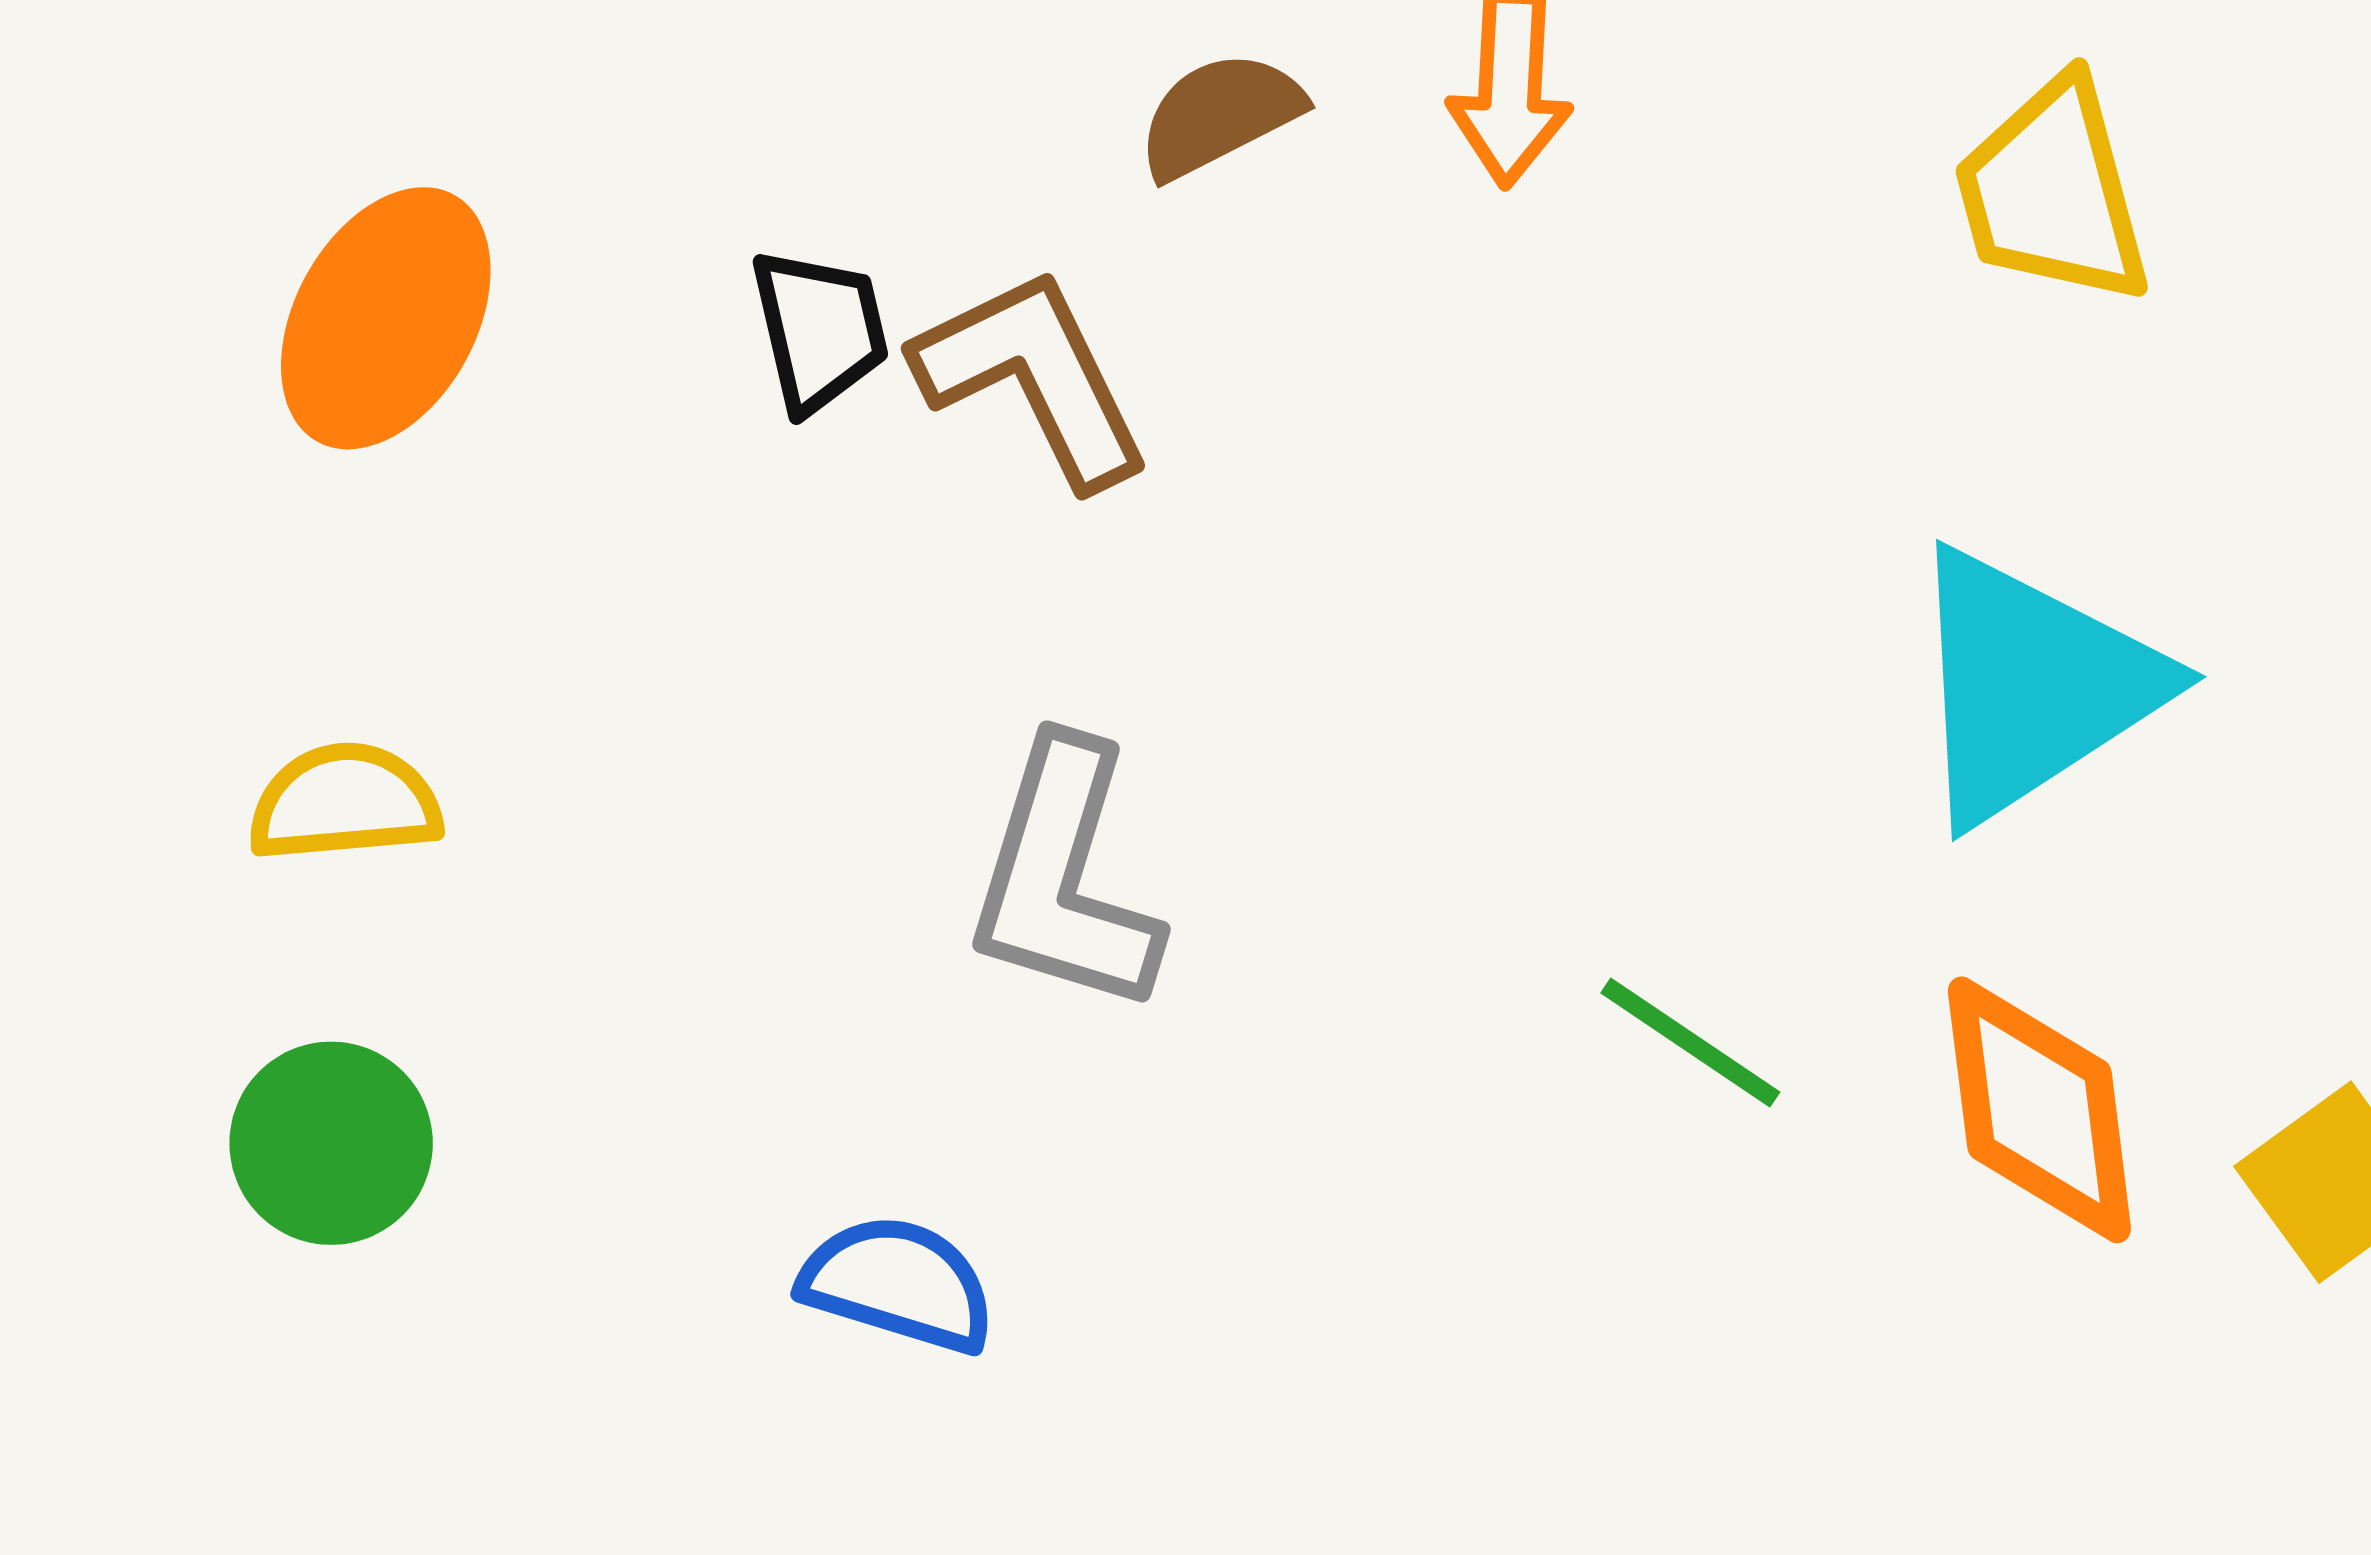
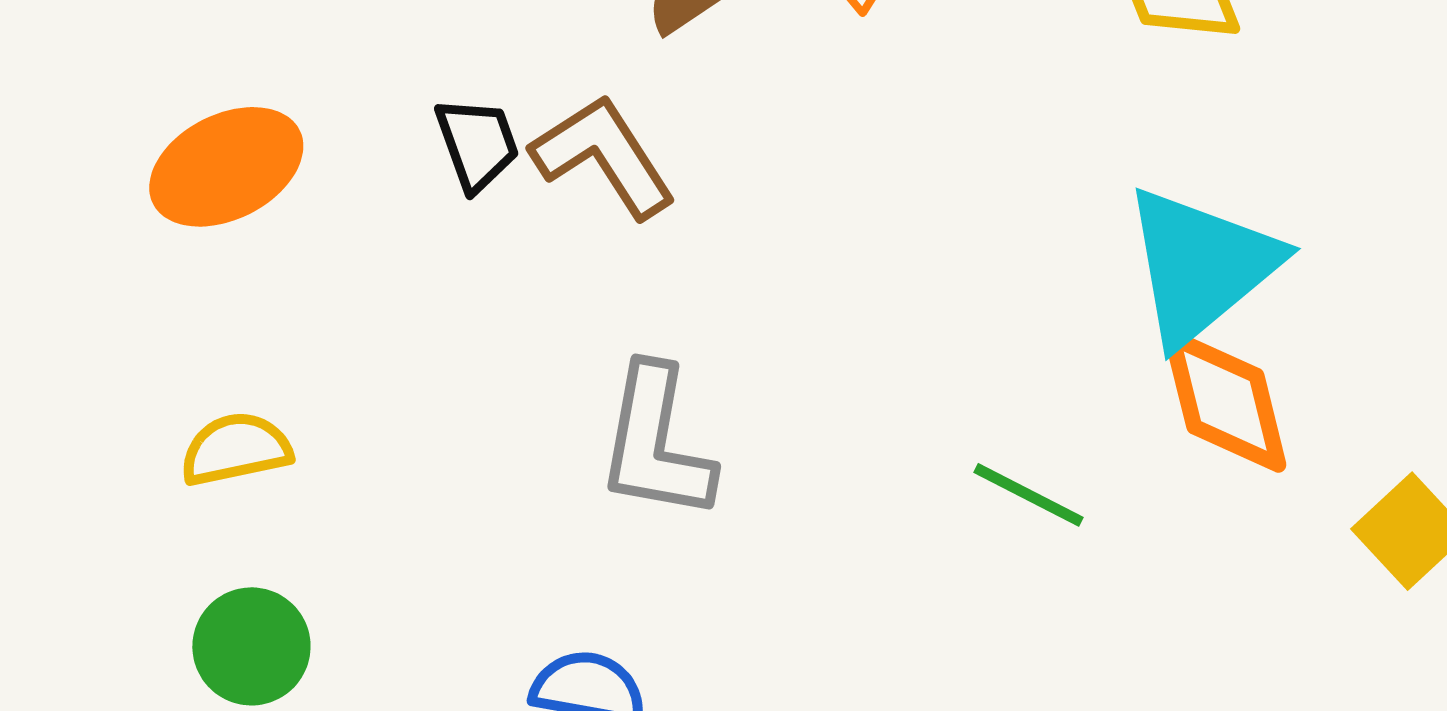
orange ellipse: (386, 318) -> (226, 167), turned 41
orange diamond: (2039, 1110) -> (1225, 401), moved

